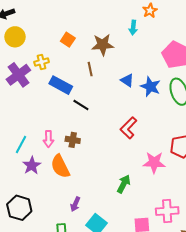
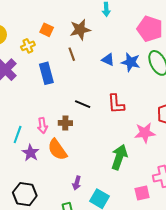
yellow cross: (42, 62) -> (28, 46), moved
blue rectangle: (61, 85) -> (46, 73), turned 55
black line: (81, 105) -> (83, 104), moved
red L-shape: (129, 128) -> (116, 104), turned -40
green arrow: (124, 184) -> (119, 157), size x1.4

